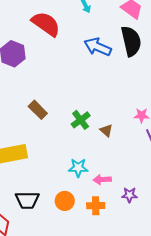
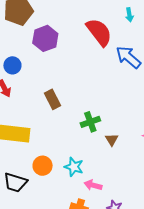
red semicircle: (46, 24) -> (99, 32), moved
orange circle: (65, 201) -> (43, 166), moved

